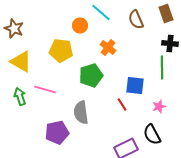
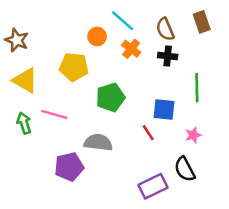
black cross: (170, 44) -> (168, 56), moved
orange cross: (108, 48) -> (131, 49), moved
gray semicircle: (81, 112) -> (98, 142), turned 105

